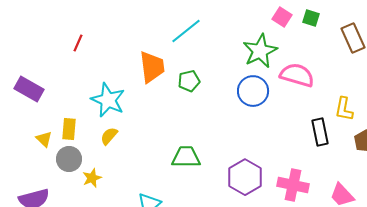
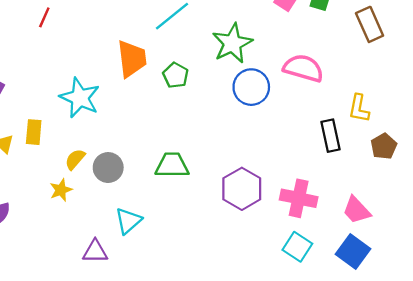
red line: (78, 43) -> (44, 17), moved
green star: (260, 51) -> (232, 43), moved
green pentagon: (189, 81) -> (176, 75), turned -30
yellow semicircle: (109, 136) -> (75, 159), moved
gray circle: (69, 159) -> (108, 168), moved

